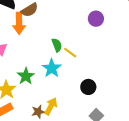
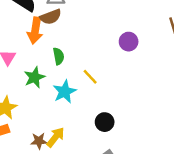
green semicircle: (57, 45) -> (59, 56), moved
green star: (26, 76) -> (35, 77), moved

